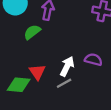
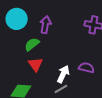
red triangle: (37, 72) -> (35, 64), moved

